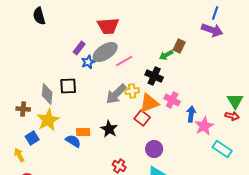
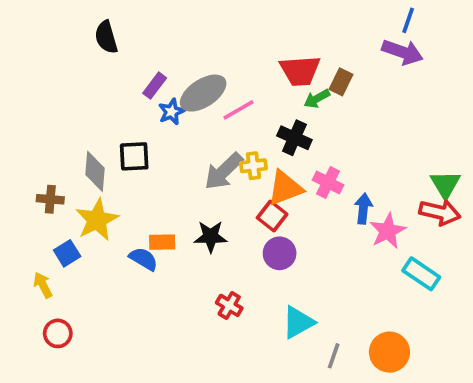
black semicircle: (39, 16) -> (106, 37), moved
red trapezoid: (108, 26) -> (300, 71), moved
red arrow: (232, 116) -> (440, 212), size x1.5
black star: (109, 129) -> (211, 237), turned -30
purple circle: (154, 149) -> (280, 253), moved

